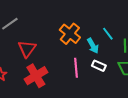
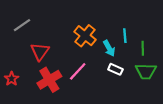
cyan line: (108, 34) -> (125, 36), turned 32
pink line: (76, 68) -> (78, 71), moved, turned 48

